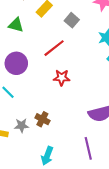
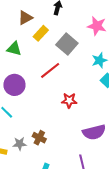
gray square: (72, 20) -> (67, 44), size x1.5
red star: (62, 78) -> (69, 100), moved

